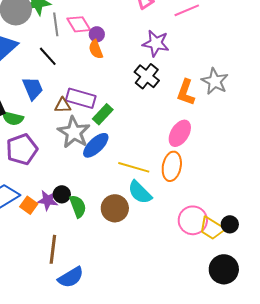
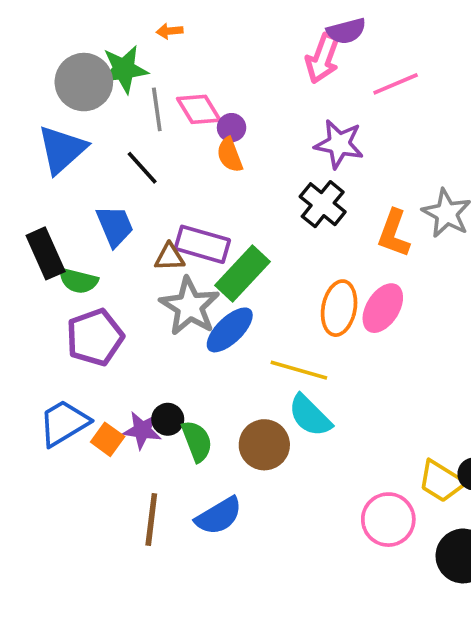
green rectangle: (103, 114) -> (242, 273), size x1.4
orange ellipse: (172, 166) -> (339, 308), moved
pink circle: (193, 220) -> (388, 520), moved
blue semicircle: (71, 277) -> (219, 516), moved

